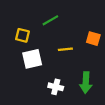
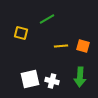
orange square: (93, 39) -> (83, 46), moved
white square: (32, 59) -> (30, 79), moved

